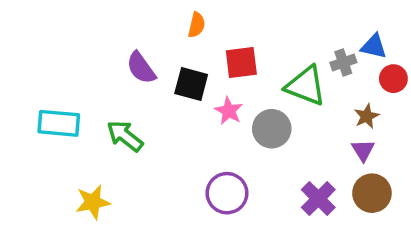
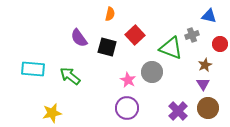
blue triangle: (374, 46) -> (209, 16), moved
red square: (241, 62) -> (135, 35), turned -36
pink star: (229, 111) -> (128, 80), moved

